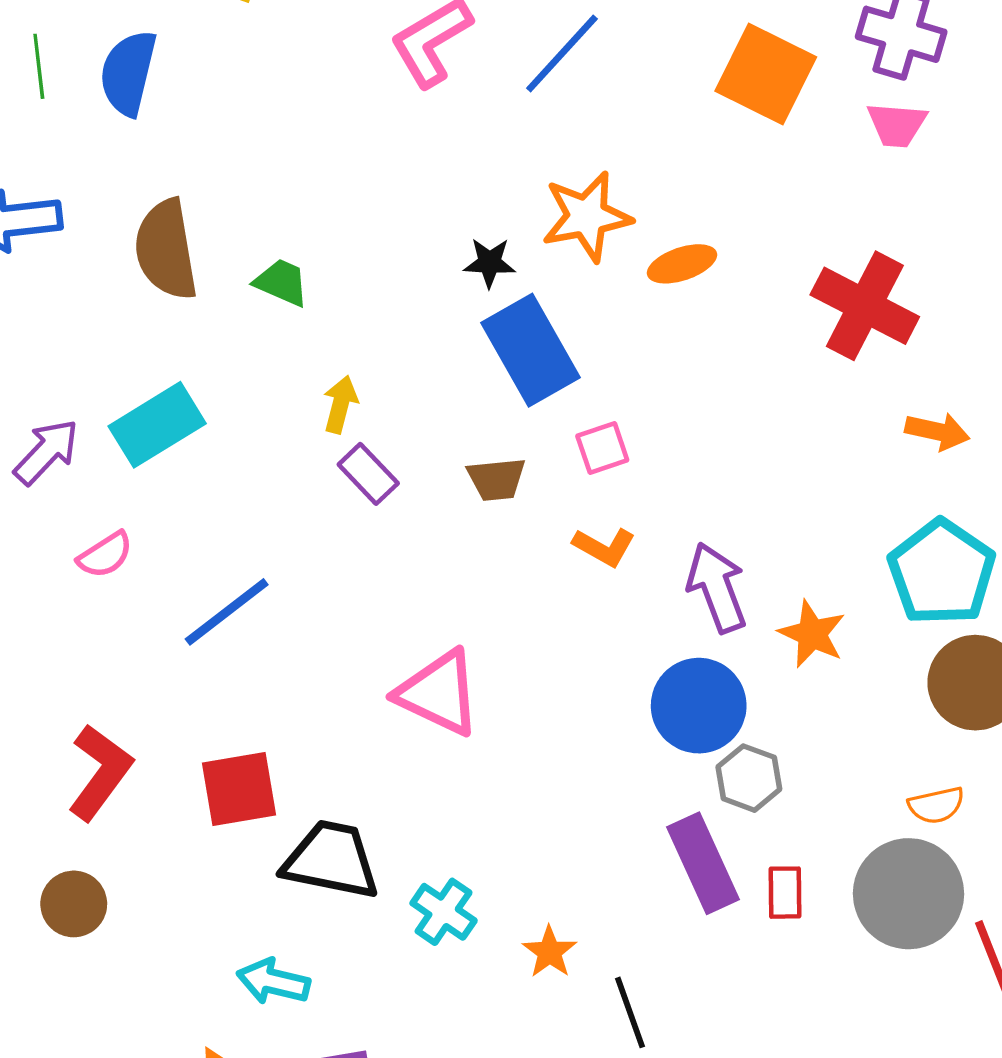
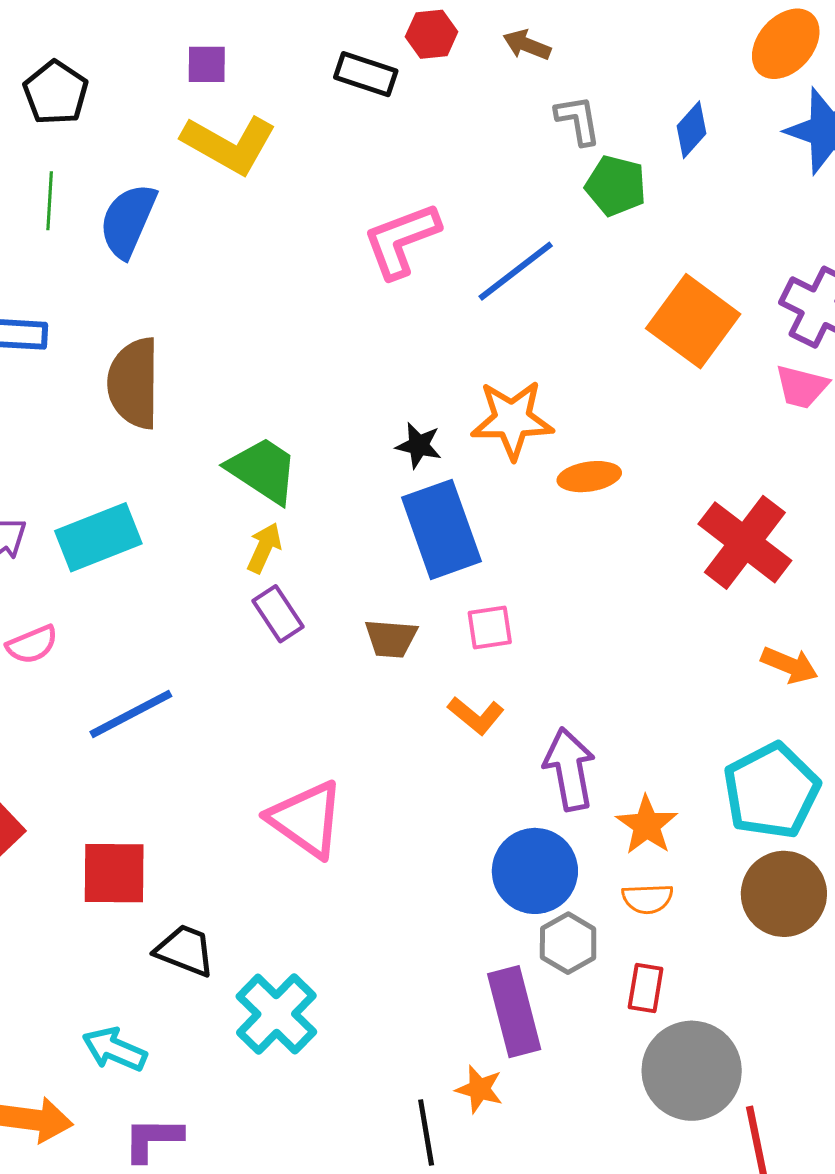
green trapezoid: (282, 282) -> (263, 470), moved, size x1.5
orange semicircle: (936, 805) -> (648, 899), moved
black trapezoid: (331, 860) -> (185, 950), size x0.7
red rectangle: (785, 893) -> (646, 988), moved
cyan cross: (444, 912) -> (276, 1014), size x1.4
orange star: (550, 952) -> (479, 1089), moved, turned -30

